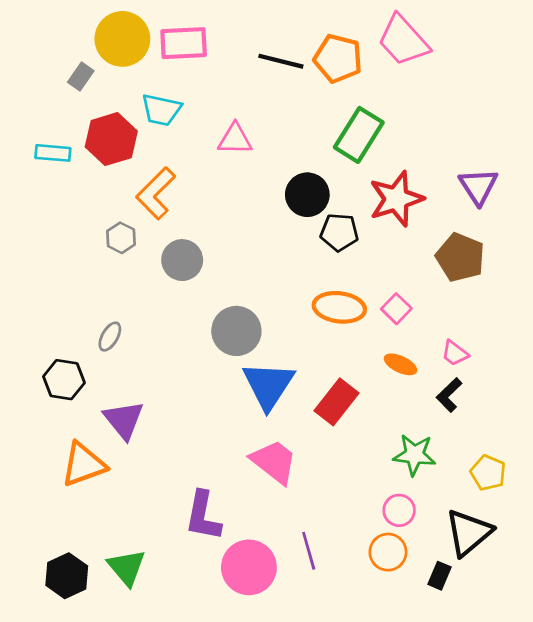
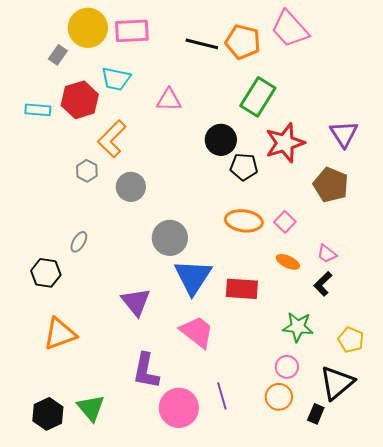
red rectangle: (337, 402) -> (242, 289), turned 56
purple triangle: (124, 420) -> (136, 302), moved

